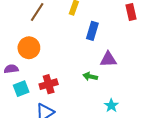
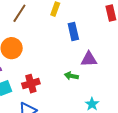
blue rectangle: (92, 31) -> (73, 31), turned -30

